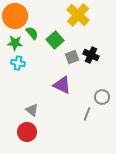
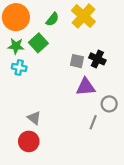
green semicircle: (32, 33) -> (52, 19), moved, turned 80
green square: (55, 40) -> (38, 43), moved
gray square: (72, 57) -> (77, 61), turned 32
purple triangle: (62, 85) -> (86, 87), moved, turned -30

